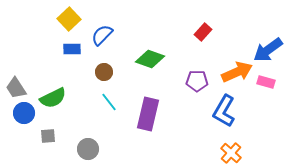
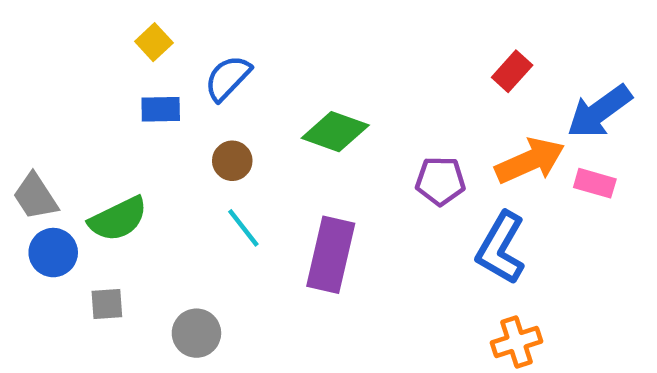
yellow square: (69, 19) -> (154, 42), size x0.7
red rectangle: (203, 32) -> (512, 71), moved
orange cross: (231, 153) -> (517, 342), turned 30

